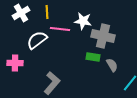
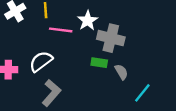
white star: (83, 21) -> (88, 21), turned 30
white semicircle: (37, 40) -> (41, 61), moved

